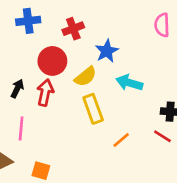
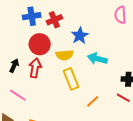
blue cross: (28, 21) -> (32, 16), moved
yellow semicircle: (85, 77) -> (65, 55), turned 36
pink line: (21, 128) -> (18, 95), turned -60

